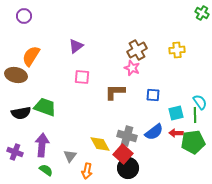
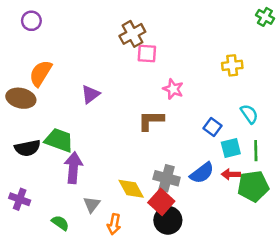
purple triangle: (76, 46) -> (90, 94), moved
brown cross: (137, 50) -> (132, 34), moved
pink square: (82, 77) -> (147, 54), moved
blue square: (153, 95) -> (212, 127), moved, turned 32
cyan semicircle: (200, 102) -> (249, 114), moved
purple arrow: (42, 145) -> (73, 168), moved

